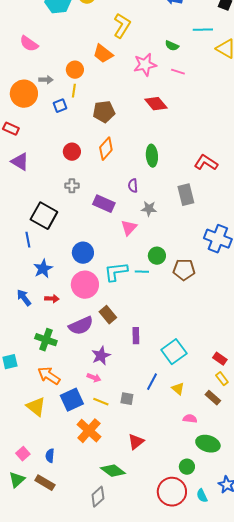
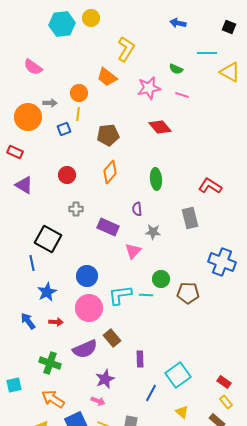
red circle: (72, 152) -> (67, 175), moved
blue line: (152, 382) -> (151, 393), moved

